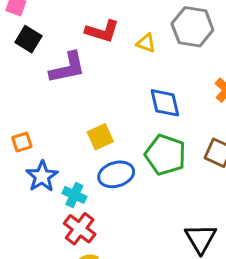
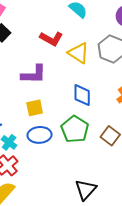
yellow triangle: (146, 43) -> (79, 53), size x1.6
purple L-shape: (67, 68) -> (34, 74), moved

